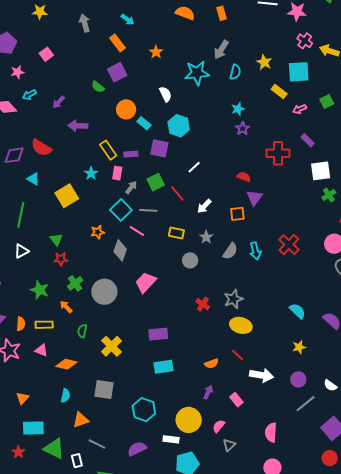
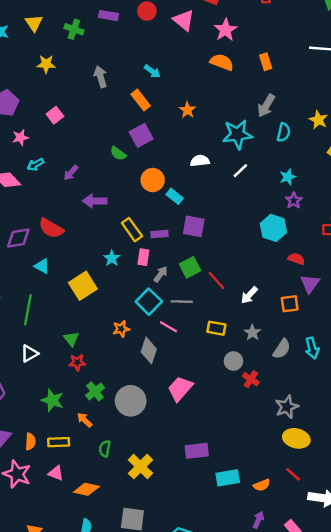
white semicircle: (165, 94) -> (200, 161), turned -70
cyan hexagon: (179, 126) -> (273, 228), moved
white line: (194, 167) -> (240, 171), moved
red cross: (203, 304) -> (251, 379), moved
cyan rectangle: (164, 367) -> (228, 478), moved

